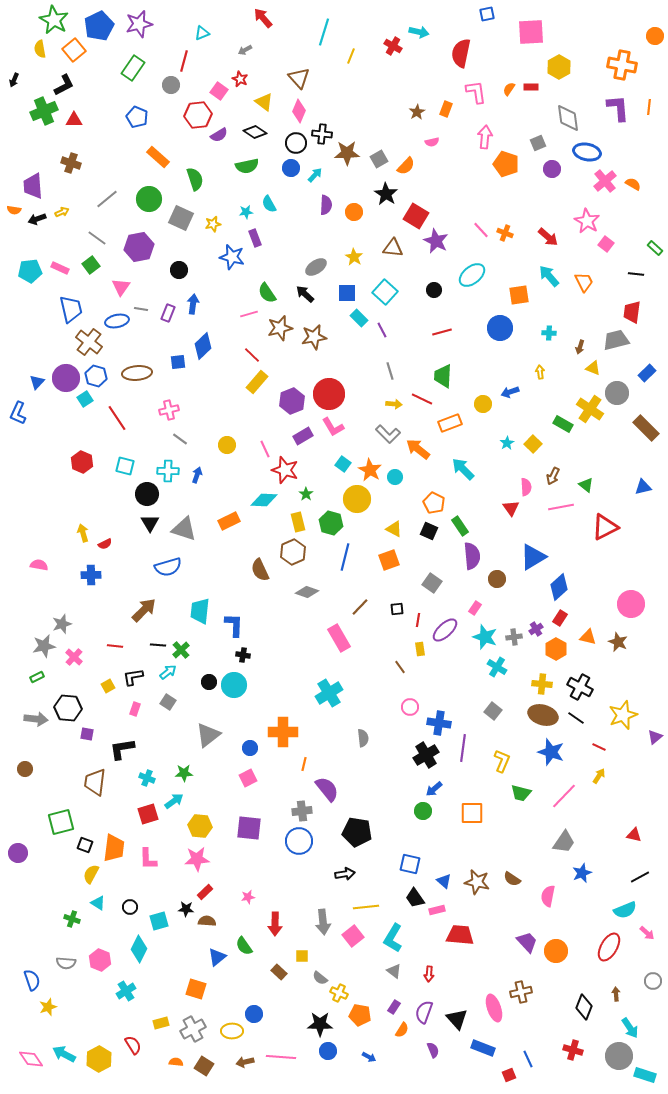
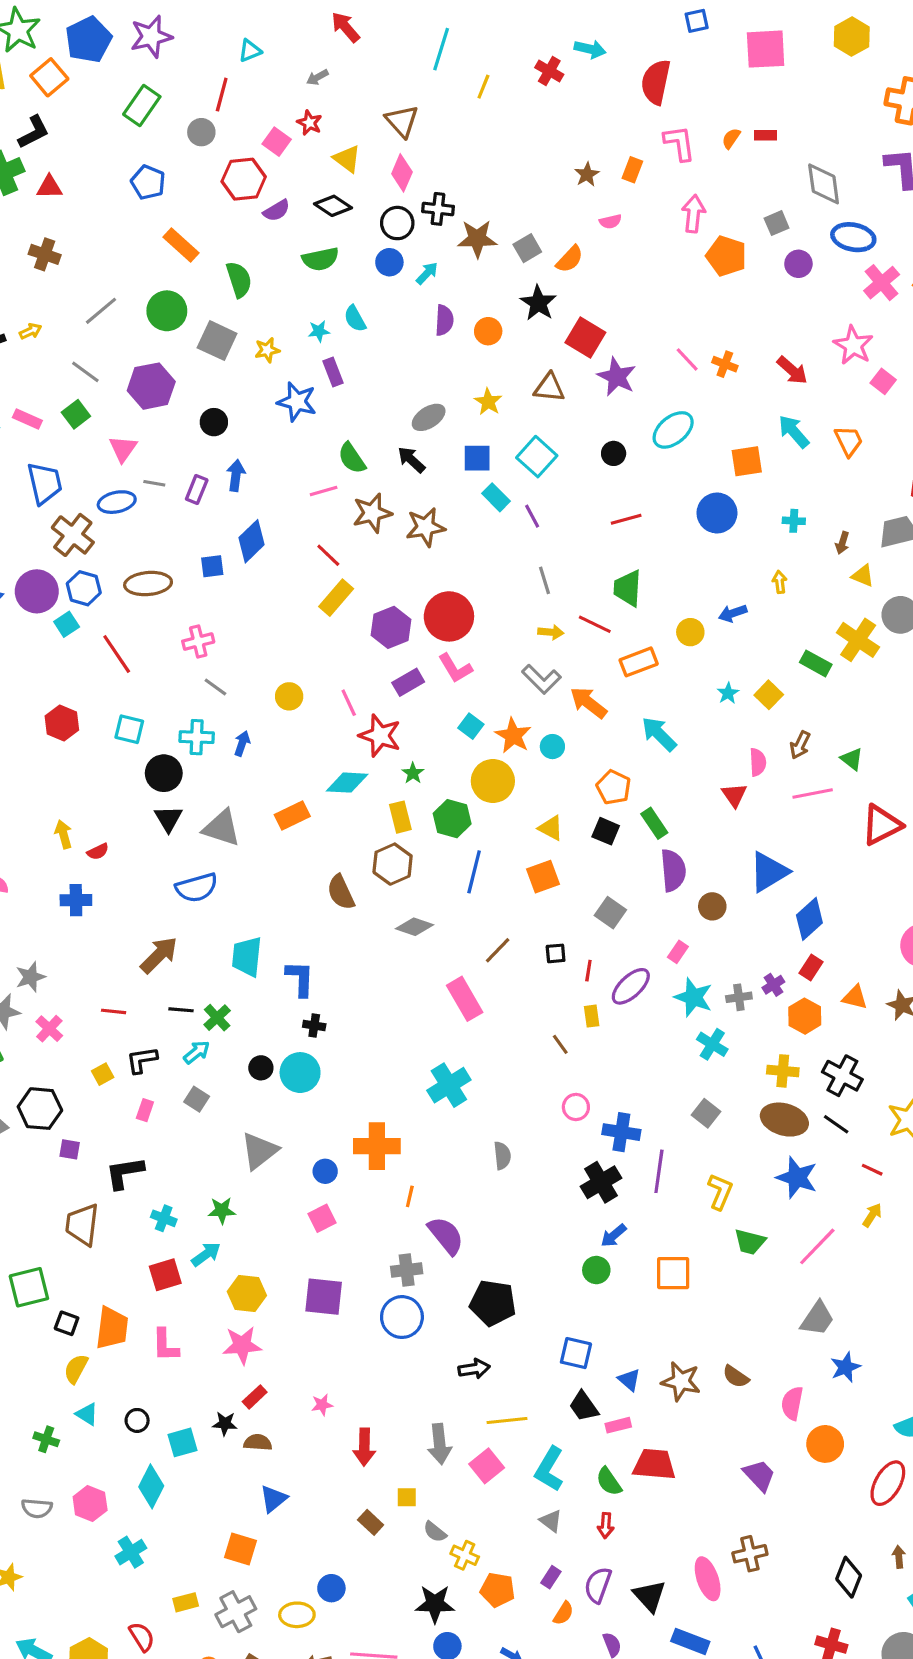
yellow hexagon: (559, 67) -> (852, 37), moved
green semicircle: (244, 946) -> (609, 1482), moved
orange circle: (556, 951) -> (825, 1444), moved

